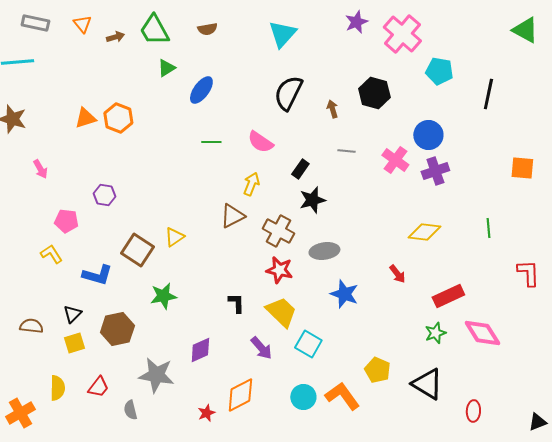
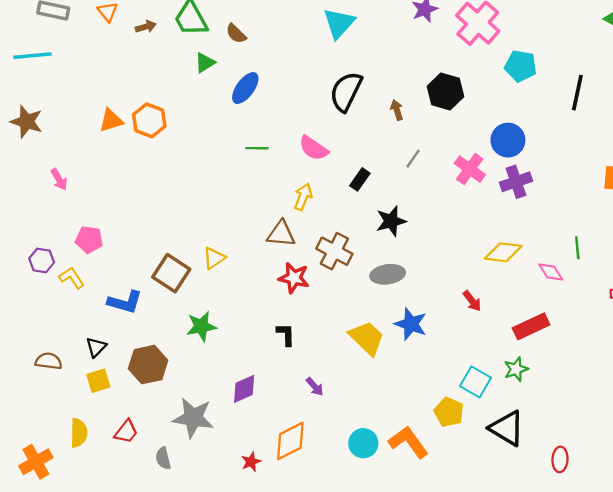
brown semicircle: (207, 29) -> (236, 34), moved, turned 54
gray line: (346, 151) -> (413, 159), turned -60
purple hexagon: (104, 195) -> (42, 260), moved
black star: (312, 200) -> (391, 221), moved
brown triangle: (232, 216) -> (281, 234), turned 32
red star: (279, 270) -> (294, 278), moved
yellow trapezoid: (281, 312) -> (367, 338), moved
pink diamond: (482, 333) -> (551, 272), moved, size x0.6
cyan square: (308, 344) -> (476, 382), moved
purple arrow: (261, 348) -> (315, 387), size x0.7

